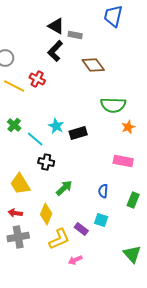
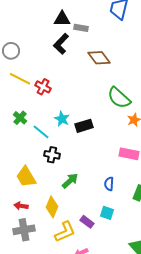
black triangle: (56, 26) -> (62, 19), turned -30
red cross: (37, 79) -> (43, 87), moved
green semicircle: (113, 105) -> (119, 98), turned 40

